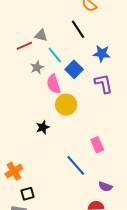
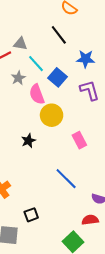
pink rectangle: (97, 145) -> (79, 140), moved
black square: (28, 194) -> (31, 215), moved

